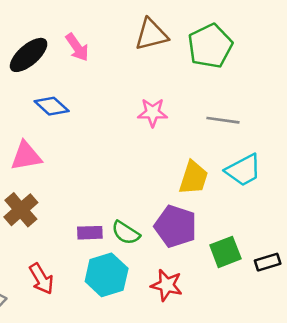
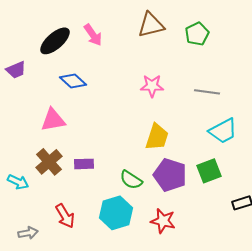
green pentagon: (210, 46) -> (197, 34), size x0.7
yellow trapezoid: (193, 178) -> (157, 137), moved
purple rectangle: (90, 233) -> (84, 164), moved
green square: (225, 252) -> (209, 171), moved

